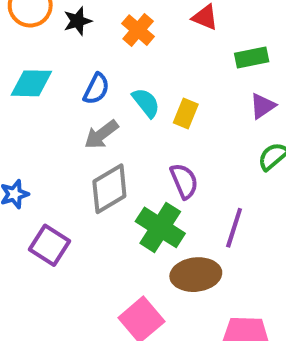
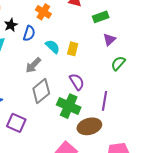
black star: (78, 21) -> (11, 25), moved
blue semicircle: (96, 89) -> (29, 33), moved

